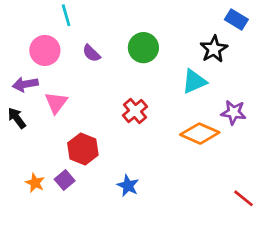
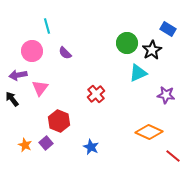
green circle: (143, 48) -> (127, 43), moved
orange diamond: (200, 134) -> (149, 132), moved

